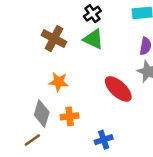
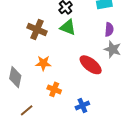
gray diamond: (42, 113) -> (15, 77), moved
orange cross: (70, 116) -> (54, 89), turned 32

